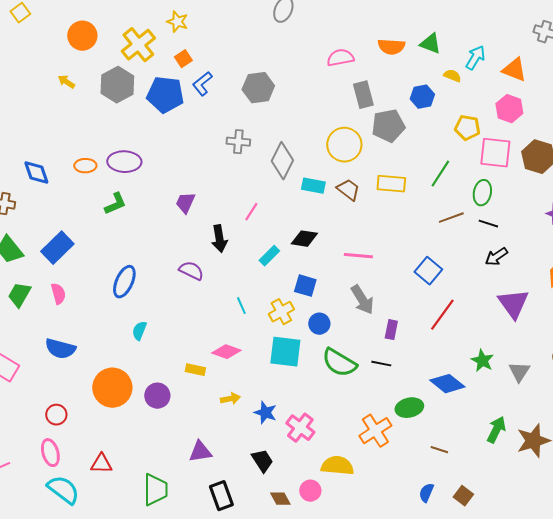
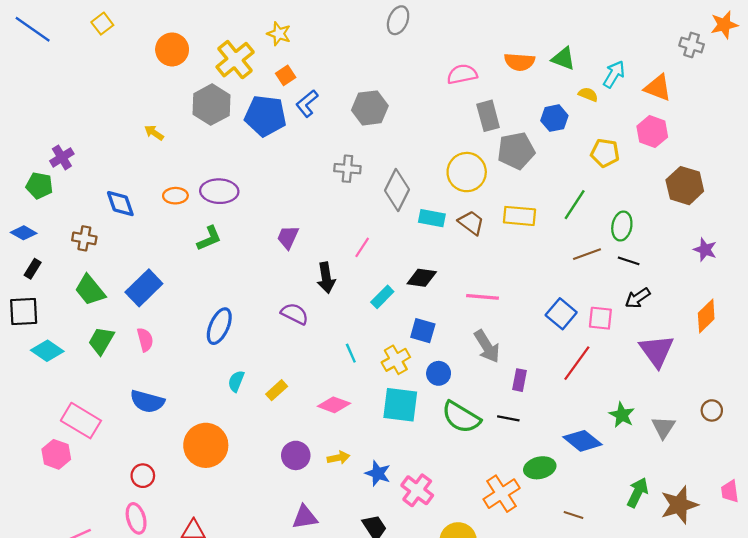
yellow arrow: (66, 82) -> (154, 133), moved
pink square: (495, 153) -> (600, 318), moved, size x0.7
yellow rectangle: (195, 370) -> (277, 390), moved, turned -54
purple circle: (157, 396) -> (296, 455), moved

